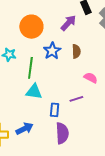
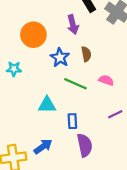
purple arrow: (68, 23) -> (73, 25), turned 132
green line: (30, 68) -> (75, 84), moved, turned -65
purple line: (76, 99) -> (115, 114), moved

